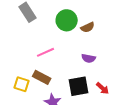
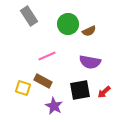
purple semicircle: (89, 58) -> (90, 62), size x1.5
red arrow: (103, 88) -> (104, 92), turned 96

